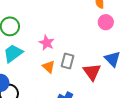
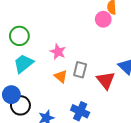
pink circle: (106, 22) -> (103, 19), moved

